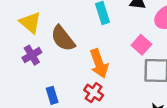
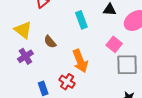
brown semicircle: (63, 38) -> (50, 42), size x0.6
red cross: (94, 93) -> (67, 82), moved

